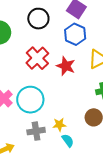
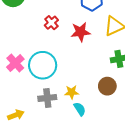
red cross: (37, 58) -> (51, 23), size x0.6
red star: (66, 66) -> (81, 32), turned -30

